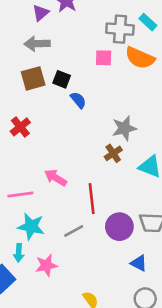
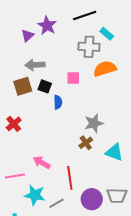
cyan rectangle: (148, 22) -> (107, 34), moved
gray arrow: (37, 44) -> (35, 65), moved
pink square: (104, 58) -> (73, 78), moved
orange semicircle: (140, 58) -> (105, 69), turned 140
blue semicircle: (78, 100) -> (58, 102), turned 40
cyan star: (31, 226) -> (35, 195), moved

